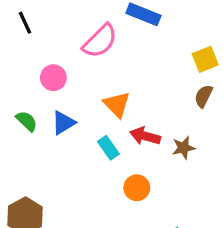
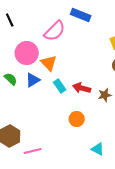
pink circle: (53, 78) -> (27, 53), size x1.5
orange triangle: (117, 104) -> (49, 63), moved
cyan rectangle: (108, 148) -> (60, 86), moved

